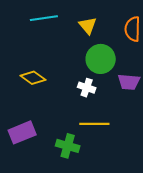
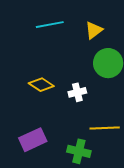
yellow triangle: (88, 26) -> (94, 30), turned 36
white cross: (87, 88) -> (77, 92), moved, turned -30

